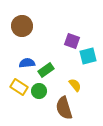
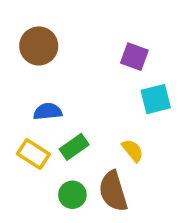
purple square: (72, 41) -> (134, 57), moved
green rectangle: (46, 70) -> (74, 147), moved
green circle: (39, 91) -> (72, 195), moved

